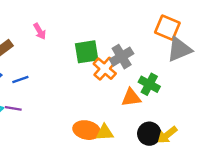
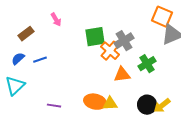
green cross: (149, 84) -> (147, 64), turned 30
orange triangle: (131, 98) -> (122, 75), moved
purple line: (13, 108) -> (54, 106), moved

